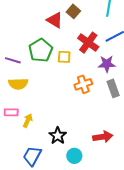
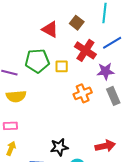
brown square: (73, 11) -> (77, 23), moved
green pentagon: (41, 50) -> (37, 61), turned 30
yellow arrow: (28, 121) -> (11, 148), moved
black star: (58, 136) -> (59, 147), turned 30

